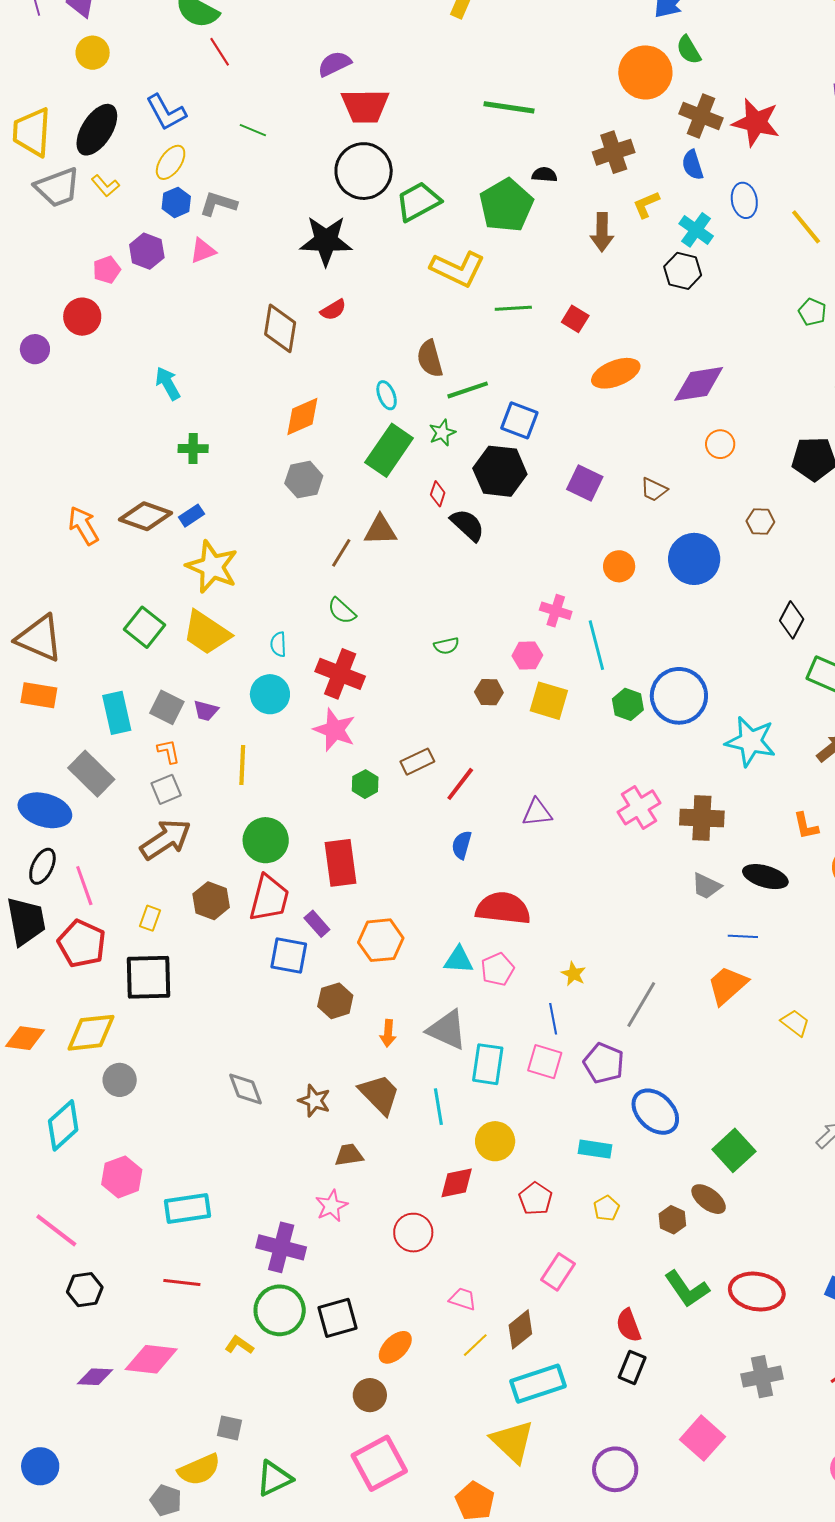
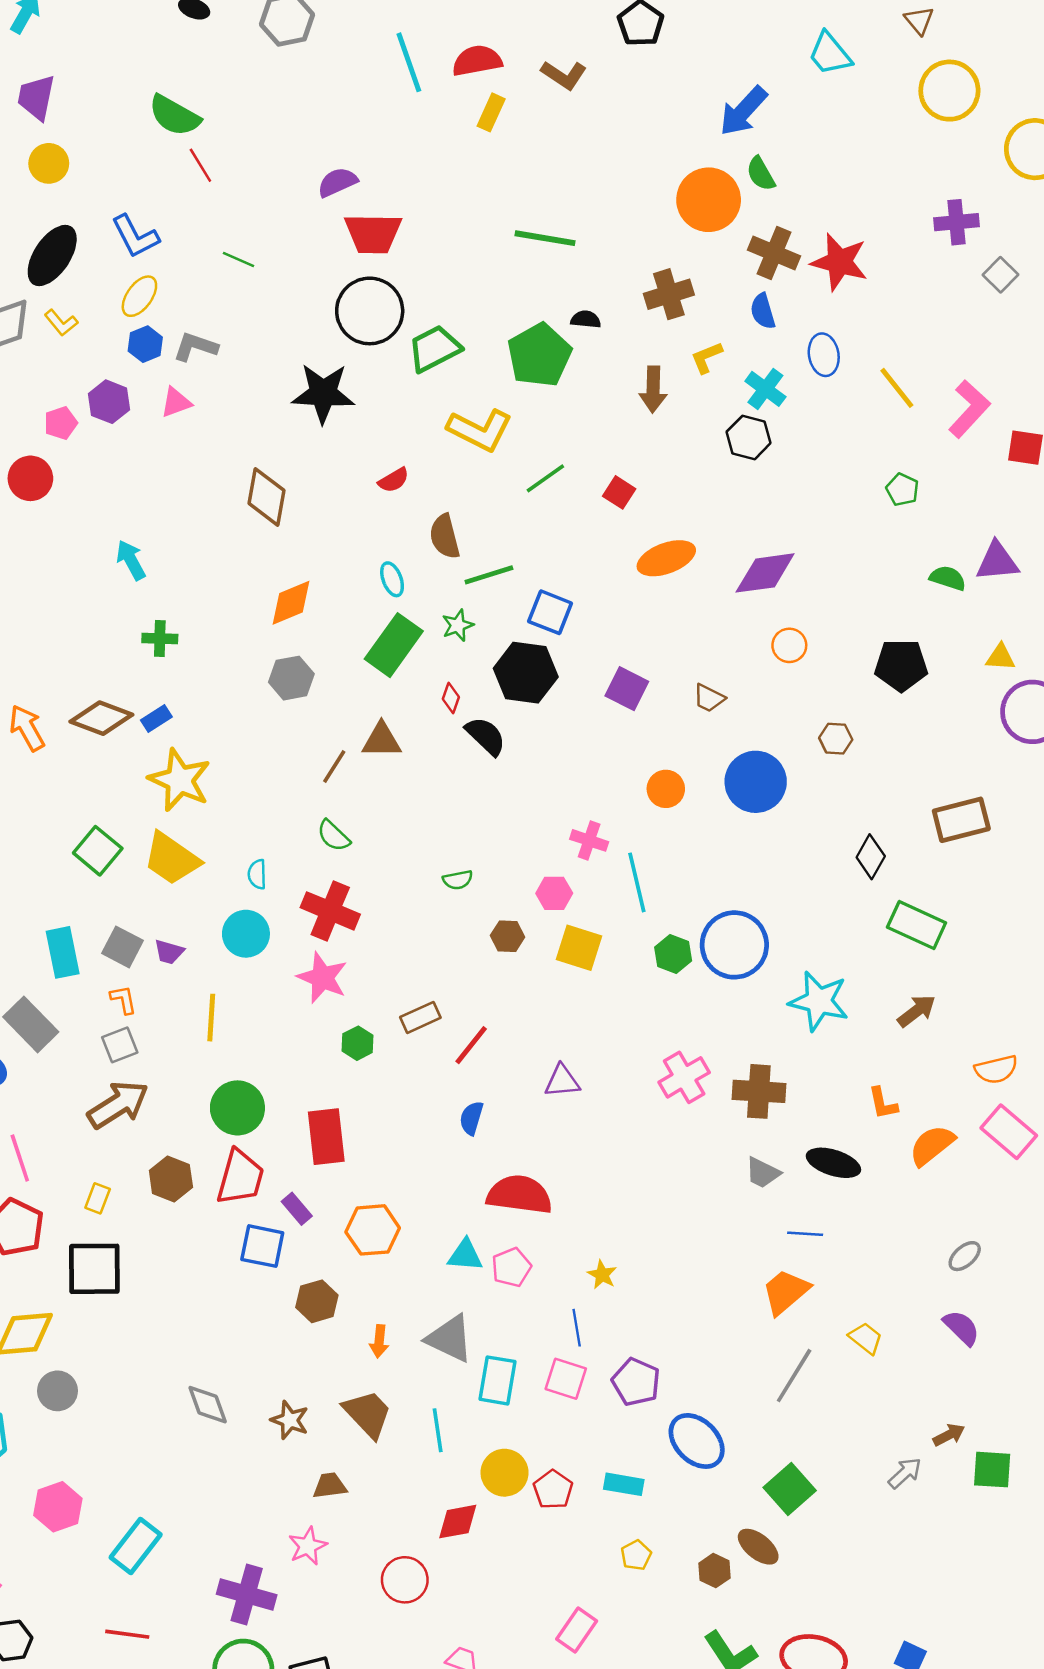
green line: (513, 308) -> (545, 478), turned -33
red semicircle: (333, 310) -> (394, 480), moved
gray line: (641, 1004) -> (794, 1376), moved
red pentagon: (536, 1199) -> (553, 1490), moved
cyan rectangle: (187, 1209) -> (136, 1546), turned -45

